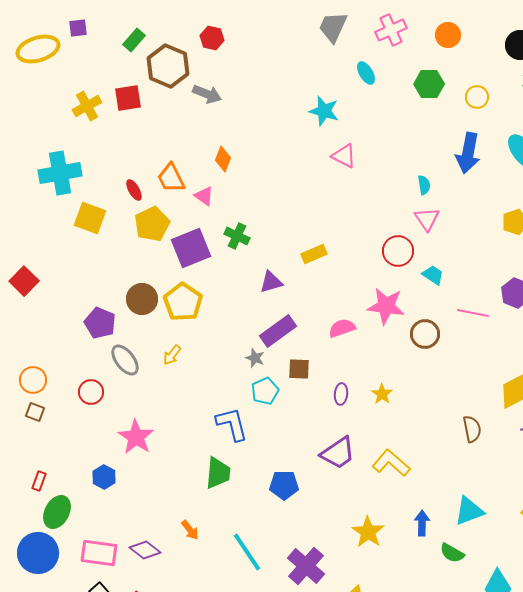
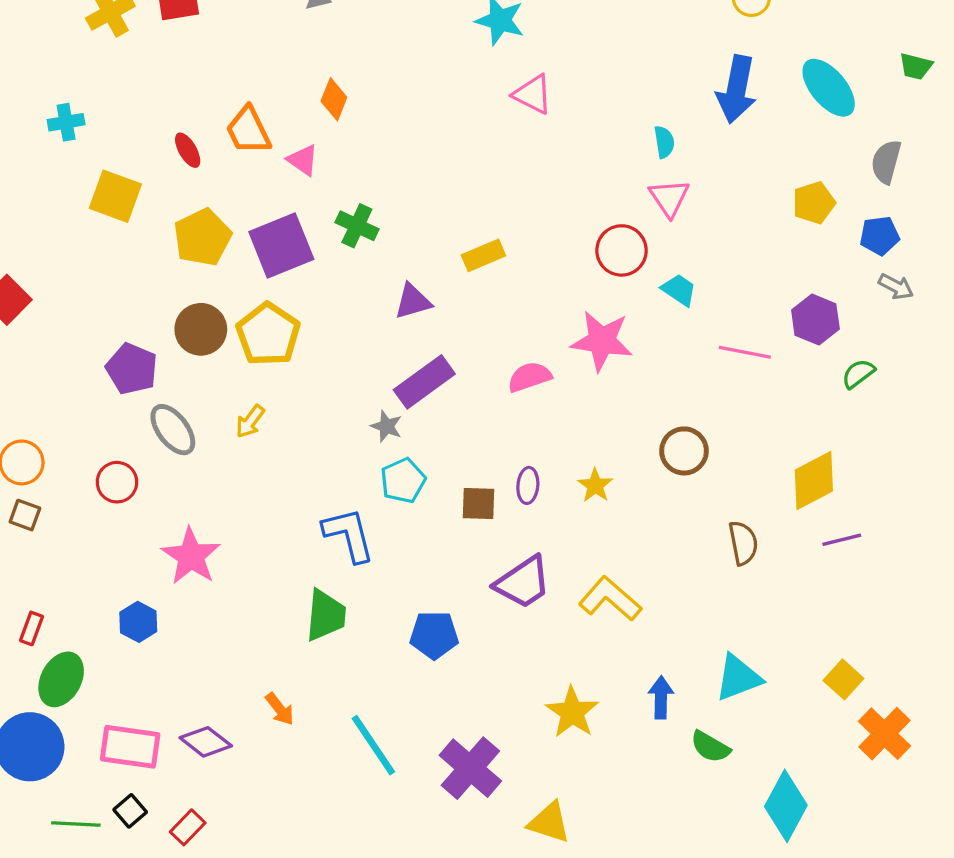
cyan cross: (60, 173) -> (66, 122), size x0.5
yellow pentagon: (152, 224) -> (202, 237), moved
brown circle: (425, 334) -> (684, 451), moved
brown square: (299, 369) -> (479, 504), moved

